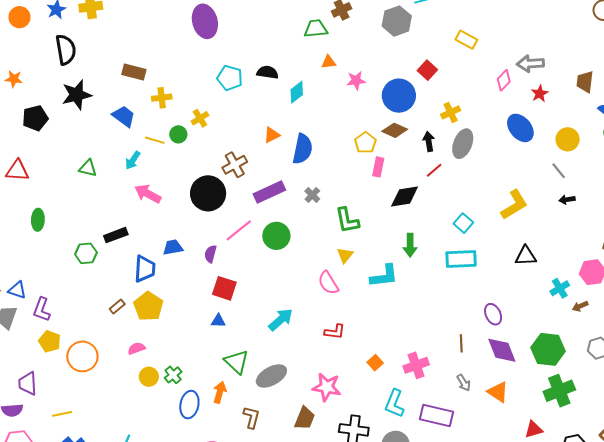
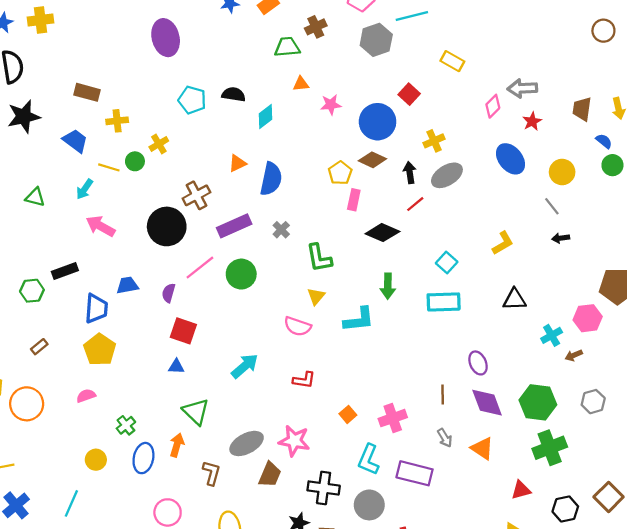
gray ellipse: (463, 144) -> (447, 175), turned 36
black diamond: (405, 197) -> (382, 233), turned 32
yellow L-shape: (514, 205) -> (503, 243), size x0.7
pink semicircle: (328, 283) -> (298, 326), turned -40
brown rectangle: (117, 306) -> (39, 347), moved
gray ellipse: (271, 376) -> (247, 443), moved
yellow circle: (149, 377) -> (96, 460), moved

